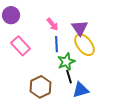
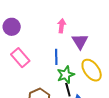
pink arrow: (52, 24) -> (62, 26), moved, turned -136
yellow ellipse: (84, 45) -> (92, 70), moved

